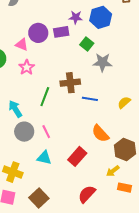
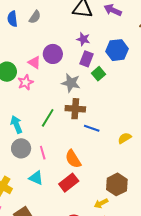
purple star: (76, 17) -> (83, 39), moved
purple rectangle: (61, 32) -> (86, 59), moved, turned -70
gray star: (102, 62) -> (71, 83), moved
pink star: (27, 67) -> (26, 82), moved
orange semicircle: (100, 133) -> (73, 159), moved

